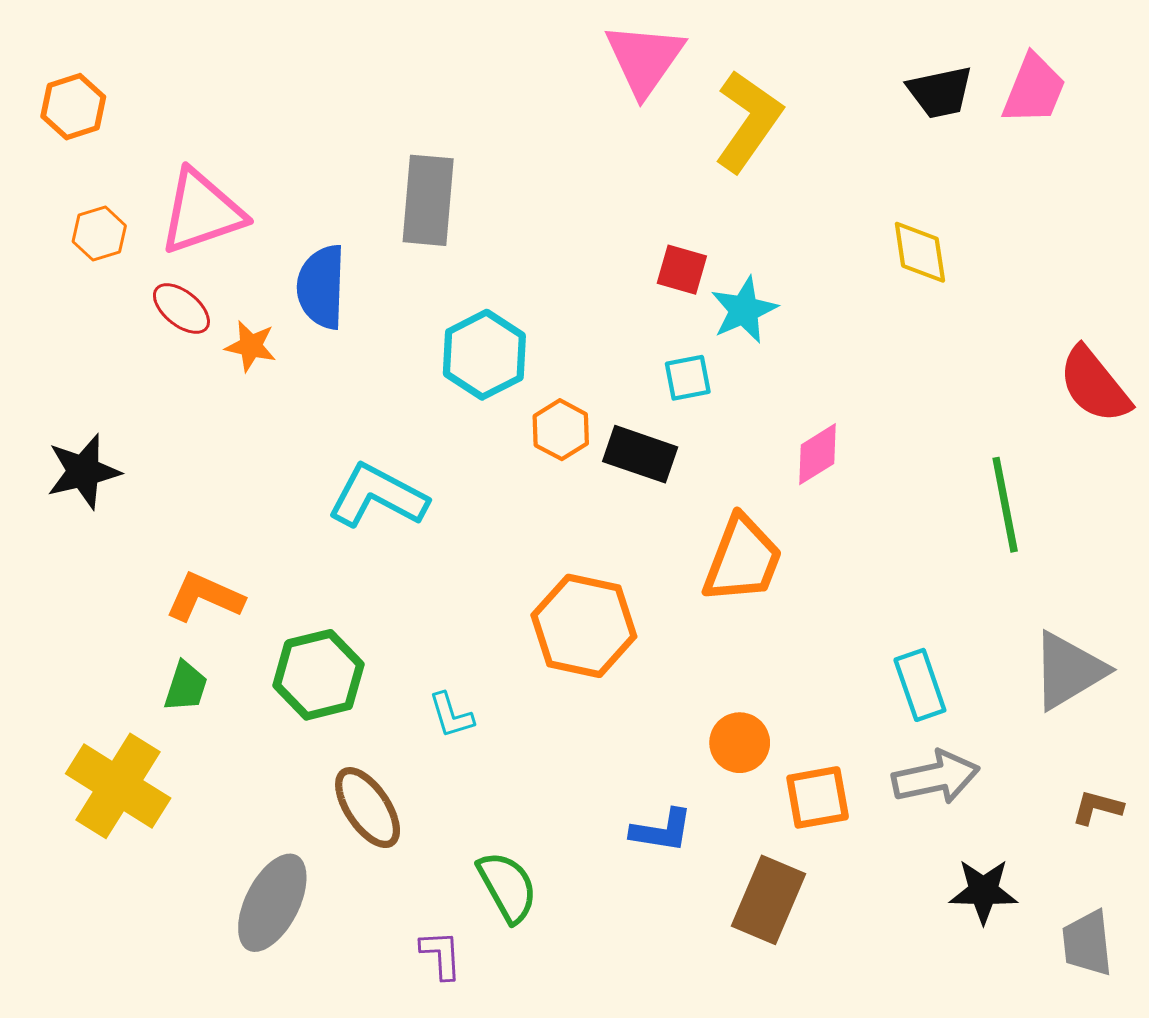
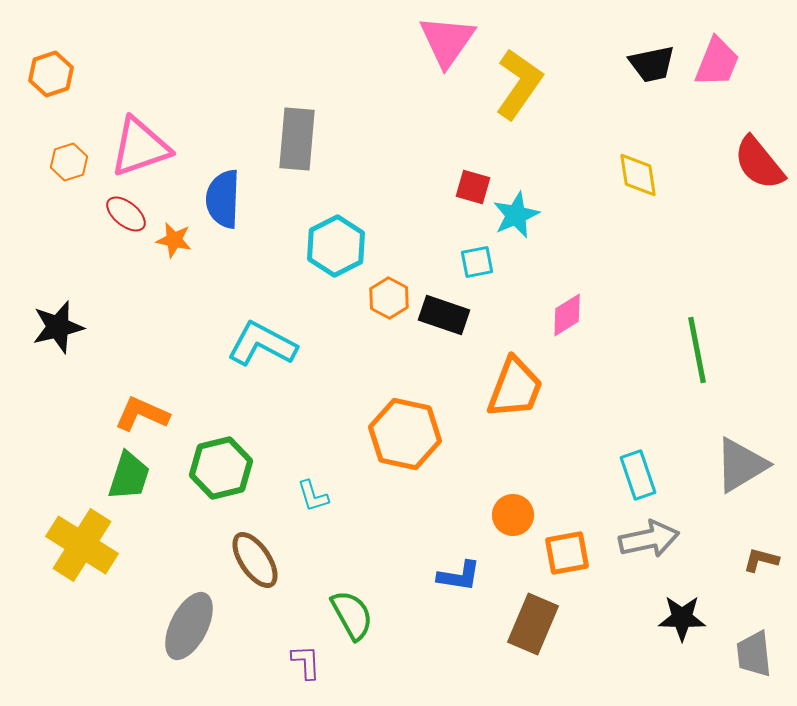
red semicircle: (1094, 385) -> (759, 163), moved
green trapezoid: (186, 686) -> (129, 476), size x1.4

